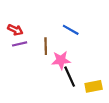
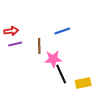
red arrow: (15, 30) -> (11, 31), turned -32
blue line: (71, 30) -> (62, 31), turned -49

